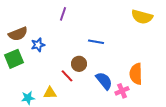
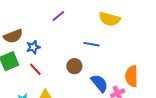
purple line: (63, 14) -> (58, 16), turned 32
yellow semicircle: (142, 17) -> (110, 19), moved
red line: (67, 76) -> (35, 69), moved

